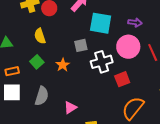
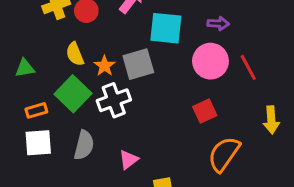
gray square: (81, 45) -> (138, 64), size x1.5
green square: (37, 62) -> (73, 94), size x1.6
white cross: (102, 62) -> (114, 100), moved
orange star: (63, 65) -> (105, 66), moved

